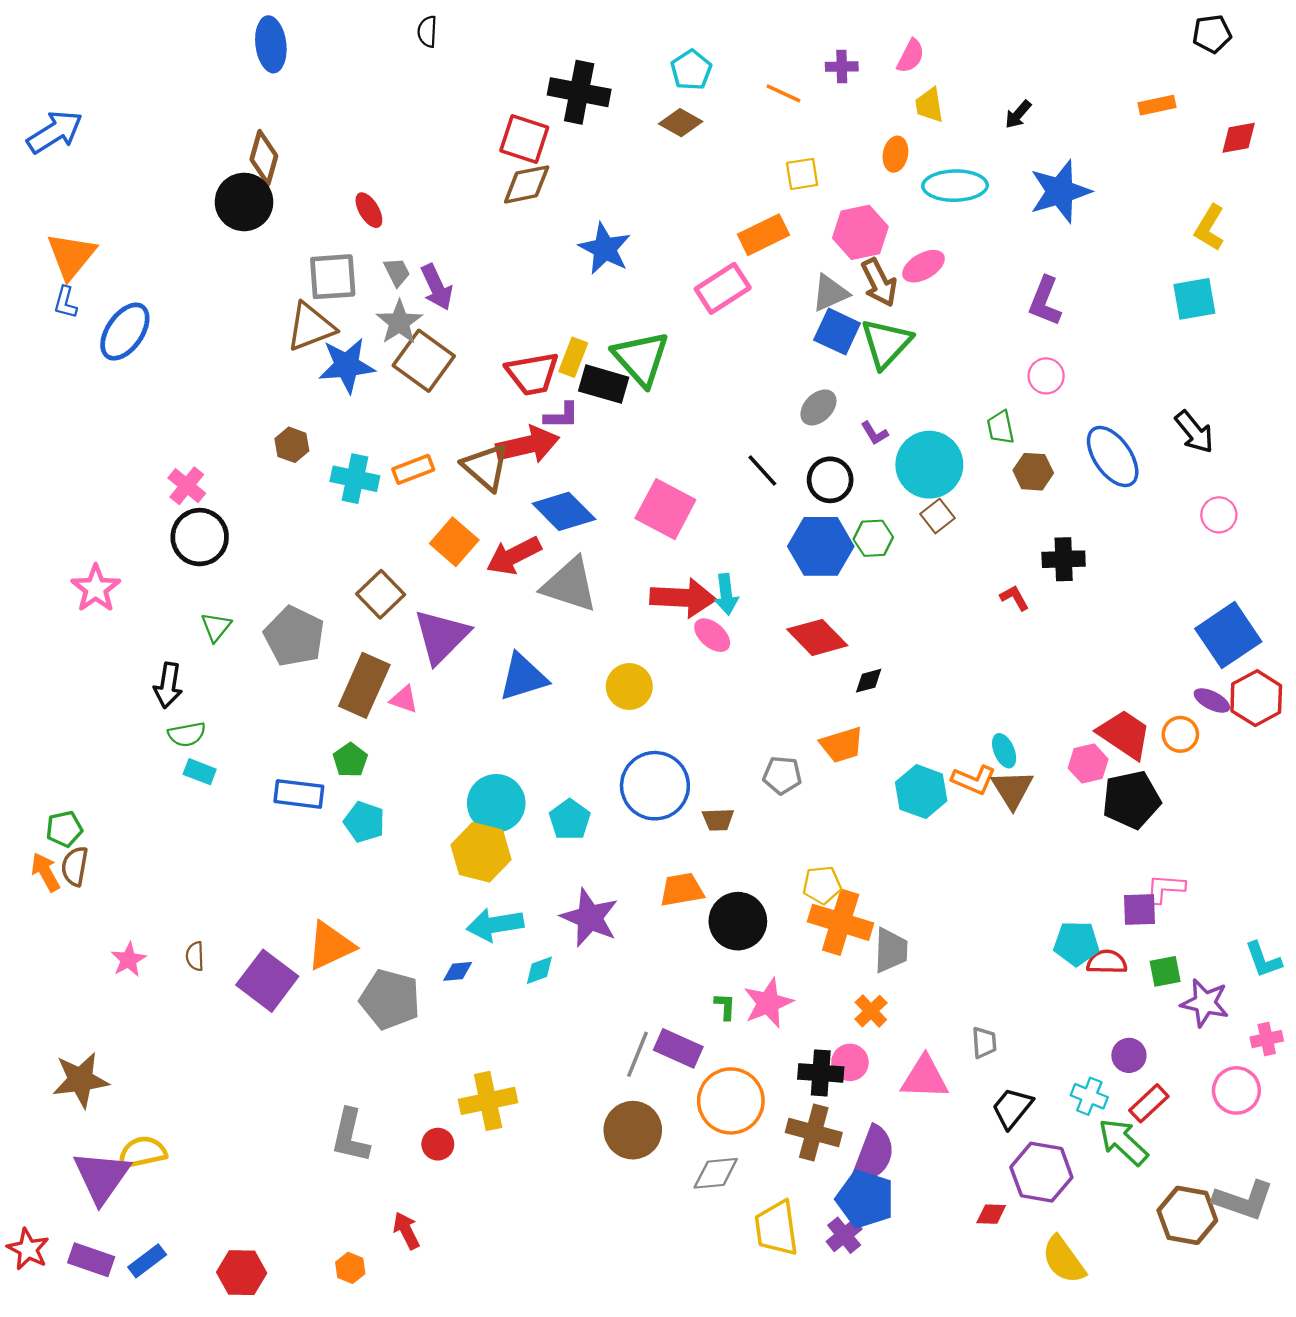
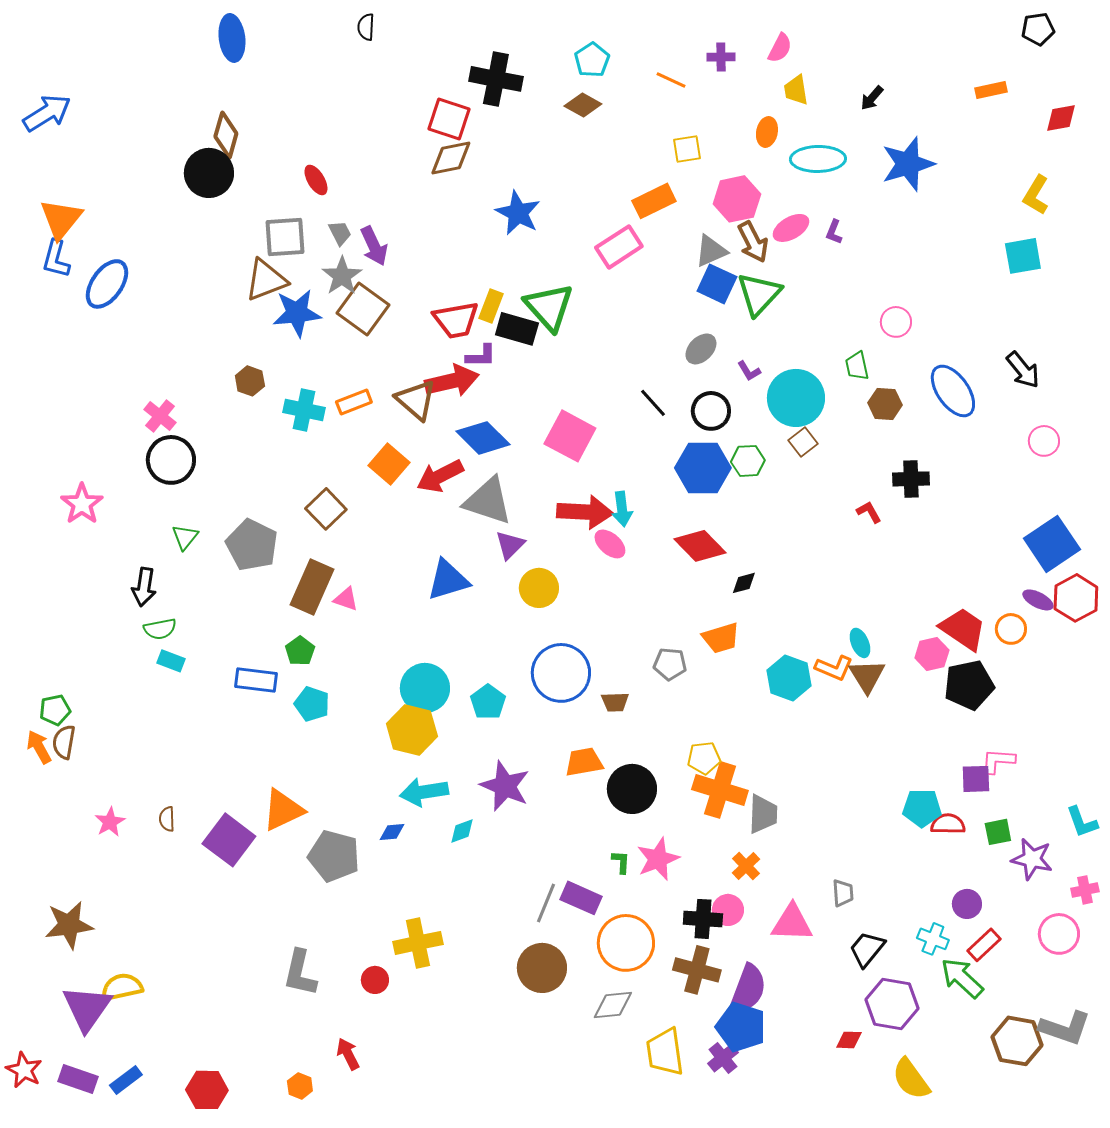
purple L-shape: (1045, 301) -> (834, 232), moved, size x0.6
blue L-shape: (65, 302) -> (56, 259), size x1.4
purple triangle: (441, 636) -> (510, 545), moved, size x0.6

